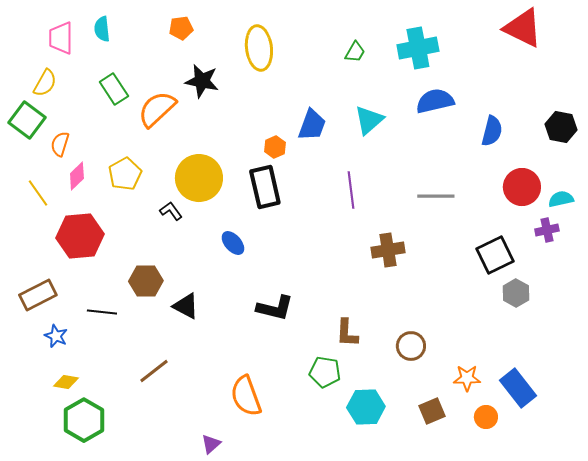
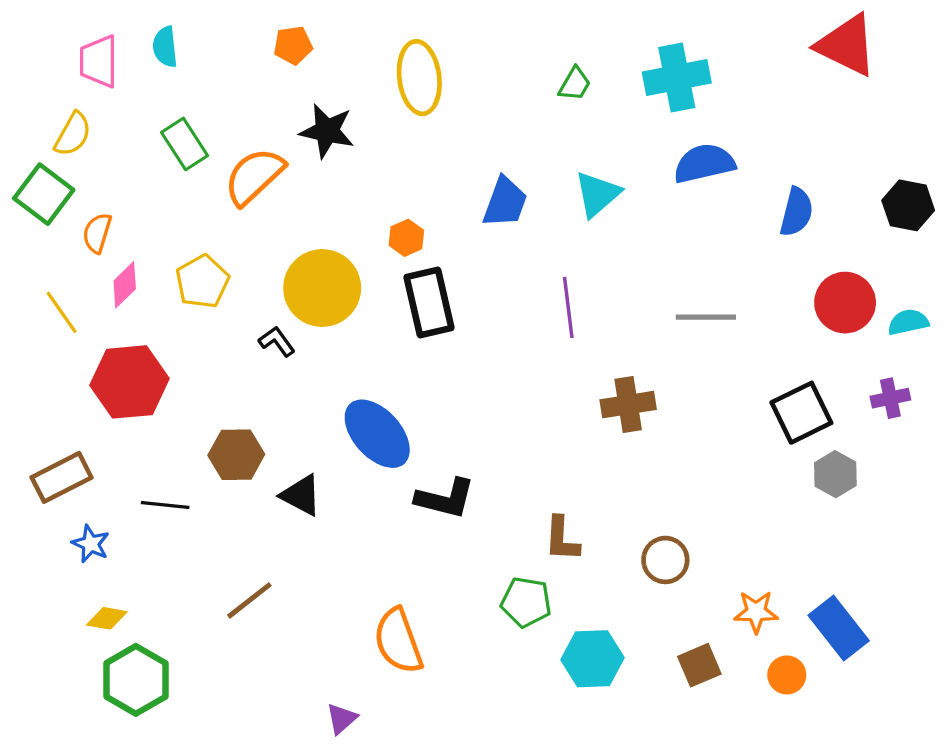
orange hexagon: (275, 147) -> (406, 238), moved
purple cross: (547, 230) -> (890, 398), moved
blue ellipse: (233, 243) -> (377, 434), moved, size x1.8

